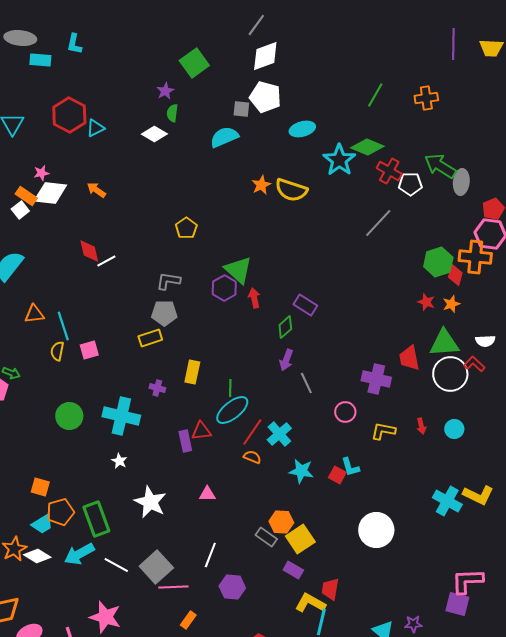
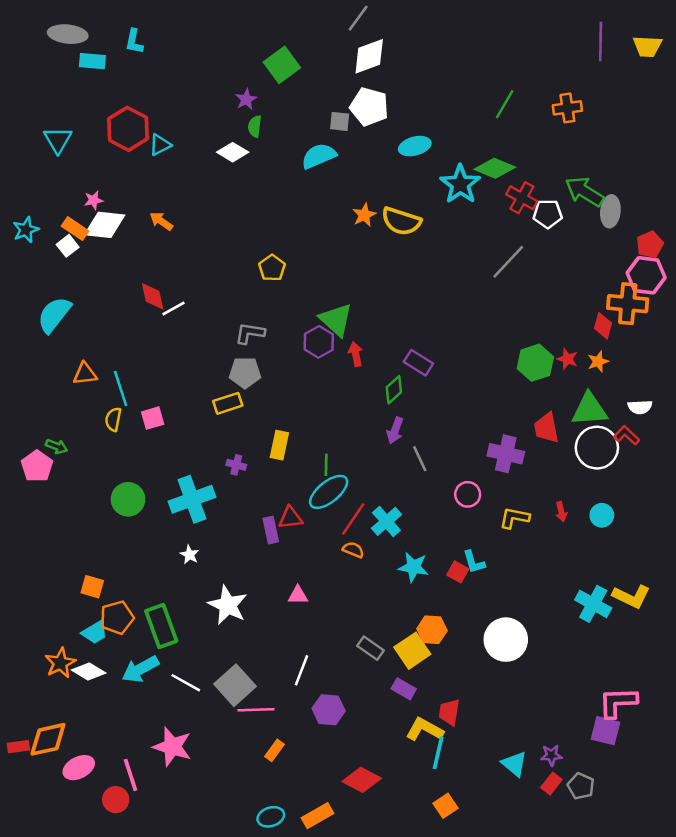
green hexagon: (438, 262) -> (535, 363), moved
cyan cross: (121, 416) -> (192, 499), turned -33
orange hexagon: (281, 522) -> (432, 630), moved

